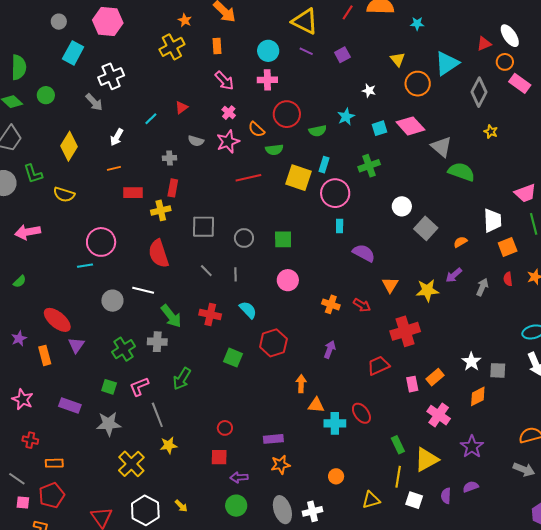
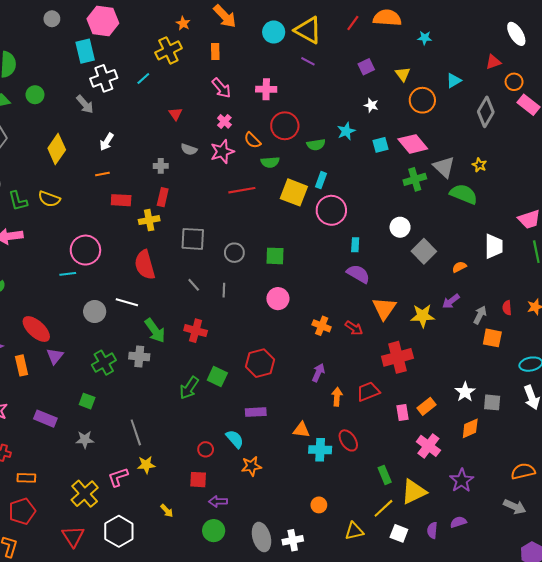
white ellipse: (510, 36) -> (516, 34), moved
cyan circle: (268, 51) -> (274, 32), moved
cyan rectangle: (73, 53) -> (85, 51), moved, turned -45
purple square: (342, 55) -> (366, 67), moved
cyan triangle: (447, 63) -> (454, 81), size x0.6
red triangle: (181, 108) -> (176, 114), turned -32
cyan line: (151, 119) -> (143, 78), moved
yellow star: (491, 132) -> (479, 165), moved
green cross: (369, 166) -> (415, 179), moved
green L-shape: (33, 174) -> (18, 201), moved
cyan rectangle: (340, 226) -> (355, 245), moved
orange square: (508, 247) -> (492, 338), moved, turned 30
orange triangle: (390, 285) -> (384, 308), size x1.4
cyan semicircle: (248, 310) -> (235, 439), moved
green arrow: (182, 379) -> (189, 388), moved
orange arrow: (301, 384) -> (337, 397), moved
pink L-shape: (139, 387) -> (118, 477), moved
gray star: (109, 424) -> (85, 440), size x0.7
purple rectangle: (273, 439) -> (256, 412), moved
yellow cross: (131, 464) -> (85, 494), moved
orange star: (281, 465) -> (251, 466), moved
yellow line: (398, 477) -> (383, 508), turned 35
yellow arrow: (181, 506) -> (167, 511), moved

